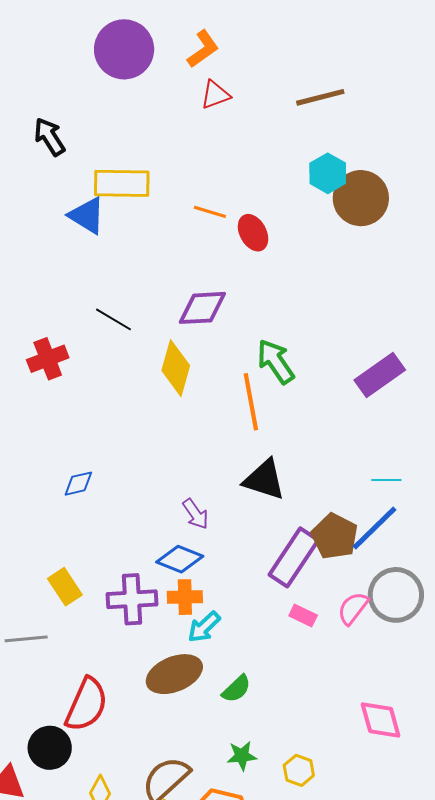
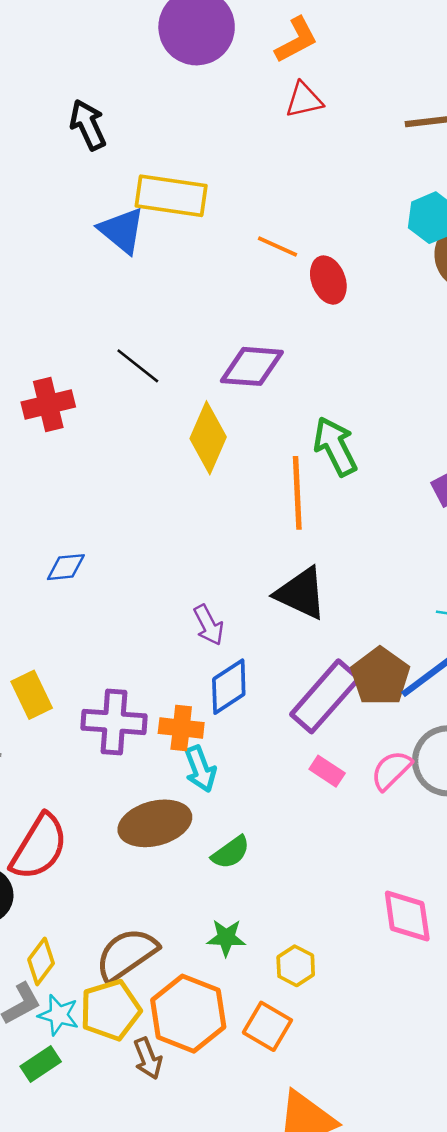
blue diamond: (180, 559) -> (229, 687), moved, turned -63
cyan arrow: (204, 627) -> (200, 769), turned -75

